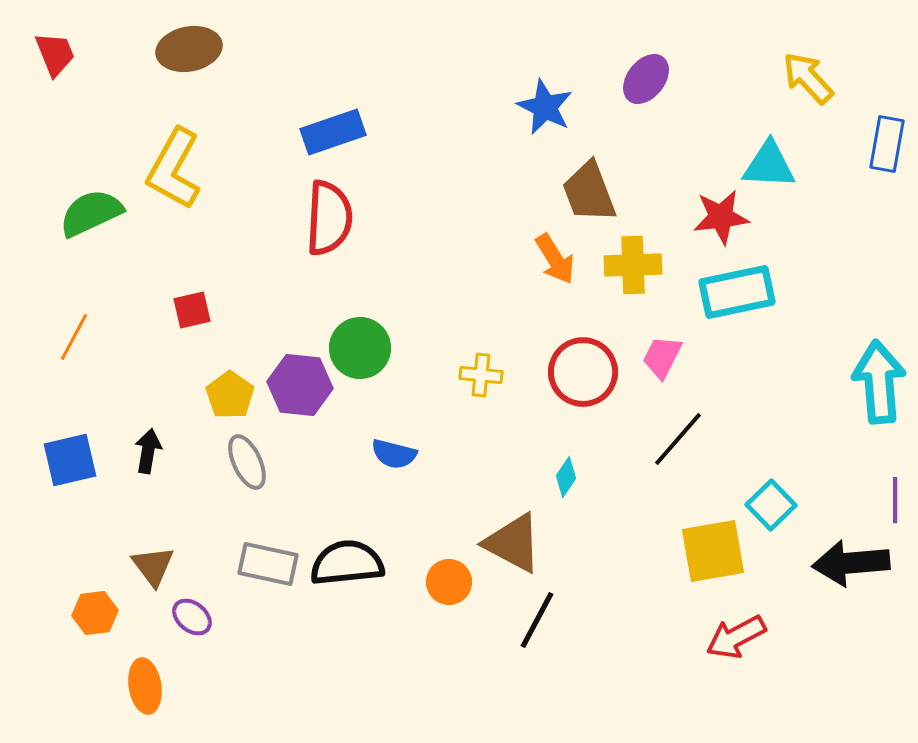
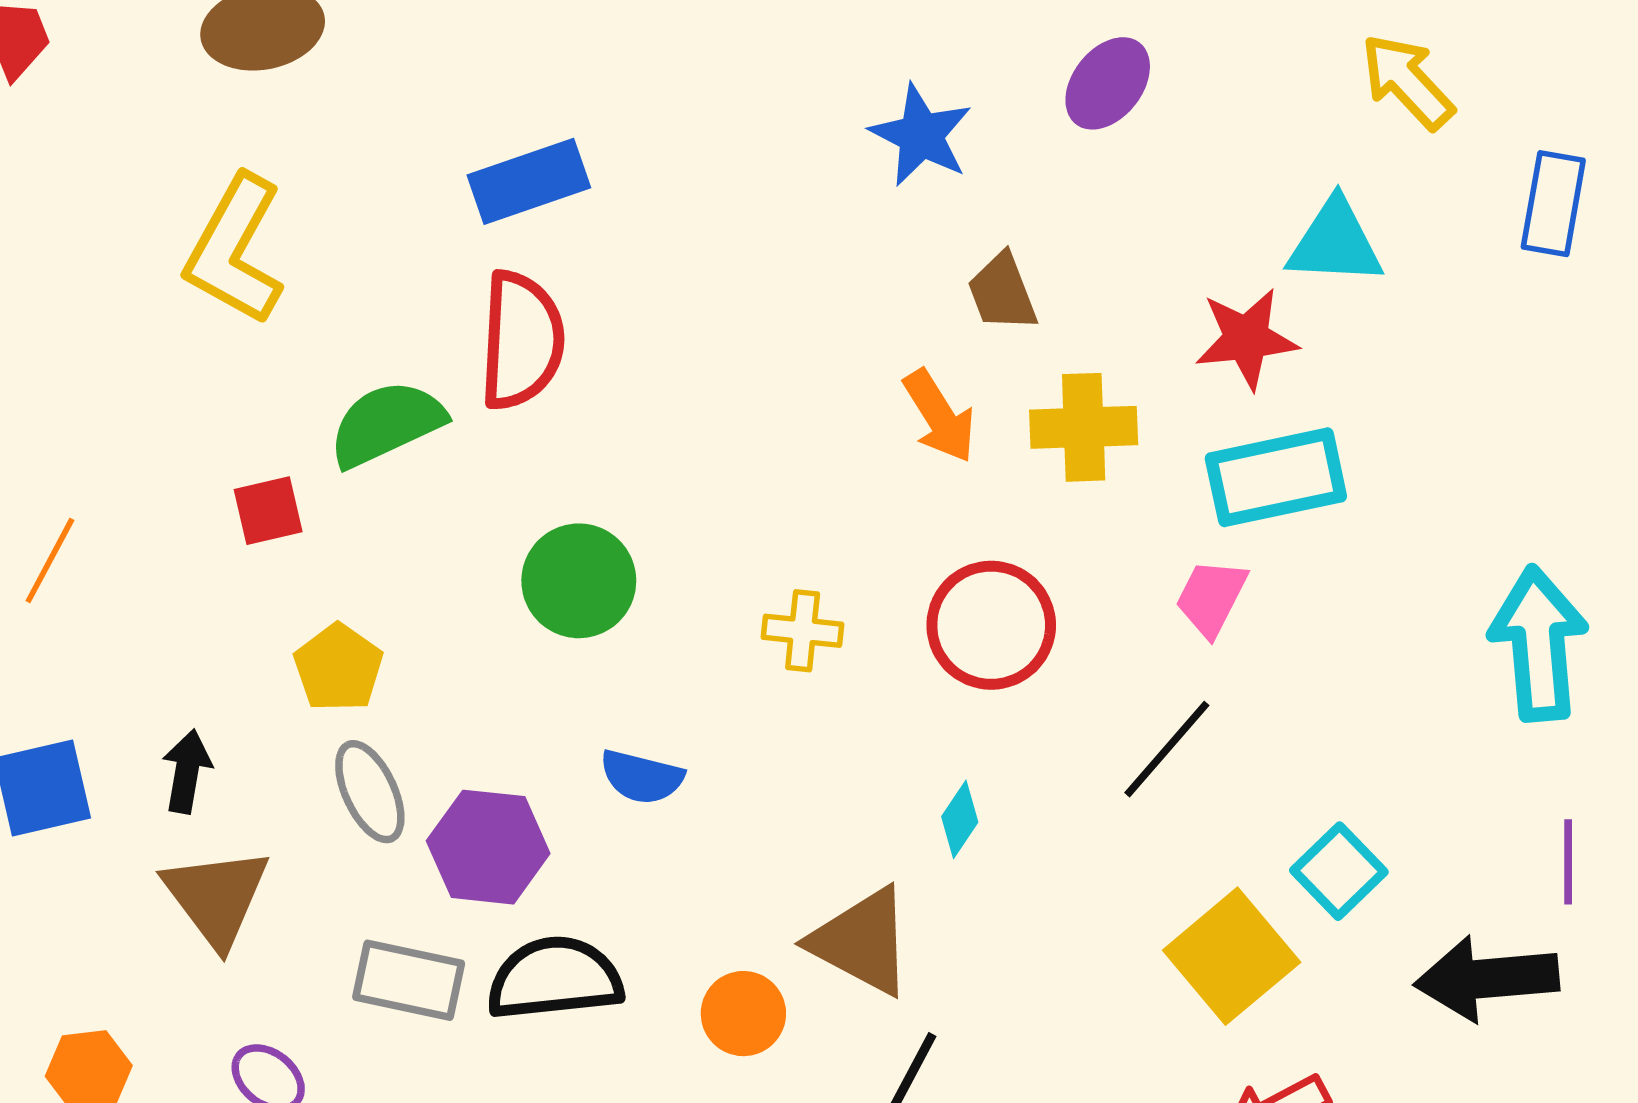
brown trapezoid: (589, 192) -> (1002, 292), size x0.7
green semicircle: (91, 213) -> (386, 424), moved
pink trapezoid: (662, 357) -> (1211, 597), moved
purple hexagon: (300, 385) -> (488, 847), moved
yellow square: (713, 551) -> (1232, 956), turned -30
brown triangle: (153, 566) -> (216, 897), moved, size x1.4

